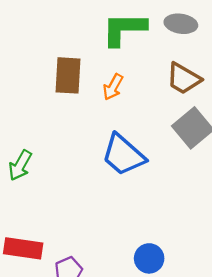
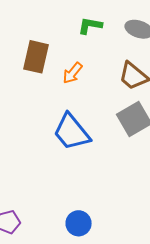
green L-shape: (124, 29) -> (90, 26), size x0.6

